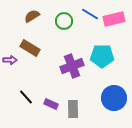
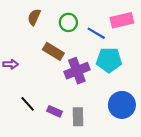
blue line: (90, 14) -> (96, 33), moved
brown semicircle: (32, 16) -> (34, 17), turned -35
brown rectangle: (30, 48) -> (53, 51), moved

